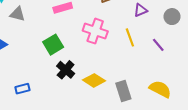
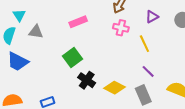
pink cross: (95, 31) -> (121, 28), moved, size x0.7
purple line: (158, 45) -> (148, 71), moved

